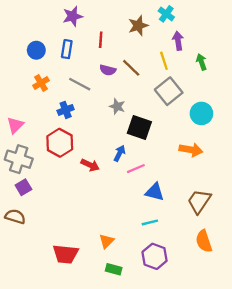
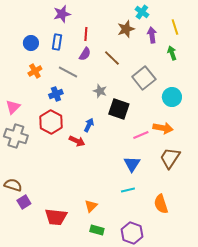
brown star: (138, 26) -> (126, 29), moved
yellow line: (164, 61) -> (175, 27), moved
purple semicircle: (108, 70) -> (85, 54), moved, turned -72
blue arrow: (119, 153) -> (89, 125), moved
pink line: (136, 169) -> (141, 135), moved
purple square: (23, 187) -> (24, 202), moved
blue triangle: (155, 192) -> (132, 164), turned 48
brown trapezoid: (199, 201) -> (170, 158), moved
orange semicircle: (204, 241) -> (161, 204), moved
purple hexagon: (155, 256) -> (132, 233), moved

